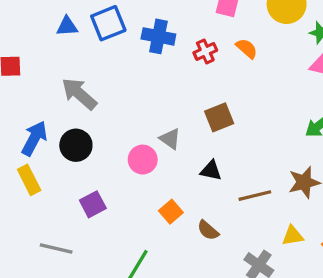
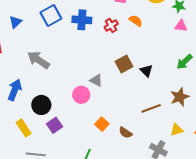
blue triangle: (67, 26) -> (15, 22), moved, turned -32
black circle: (76, 145) -> (41, 105), moved
black triangle: (211, 171) -> (146, 71), moved, turned 40
yellow rectangle: (29, 180) -> (24, 128), moved

